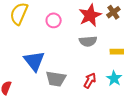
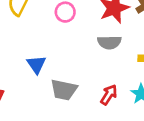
blue triangle: (34, 61) -> (36, 65), size x0.7

